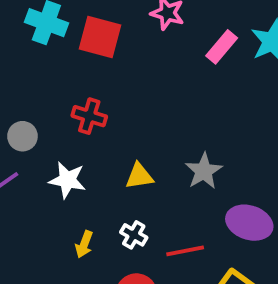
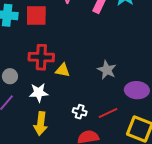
red cross: (89, 116) -> (41, 57), size x1.4
yellow triangle: (139, 176) -> (63, 70), moved, turned 35
yellow arrow: (84, 244) -> (41, 124), moved, size x1.6

